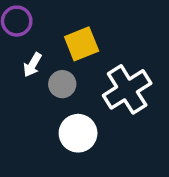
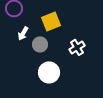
white cross: (127, 89) -> (77, 47), size x0.6

